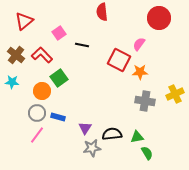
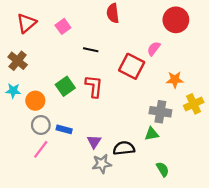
pink square: (59, 33) -> (63, 26), moved
red L-shape: (42, 55) -> (94, 86), moved, turned 50
orange star: (140, 72) -> (175, 80), moved
orange circle: (42, 91) -> (35, 101), moved
green triangle: (137, 137) -> (152, 134), moved

